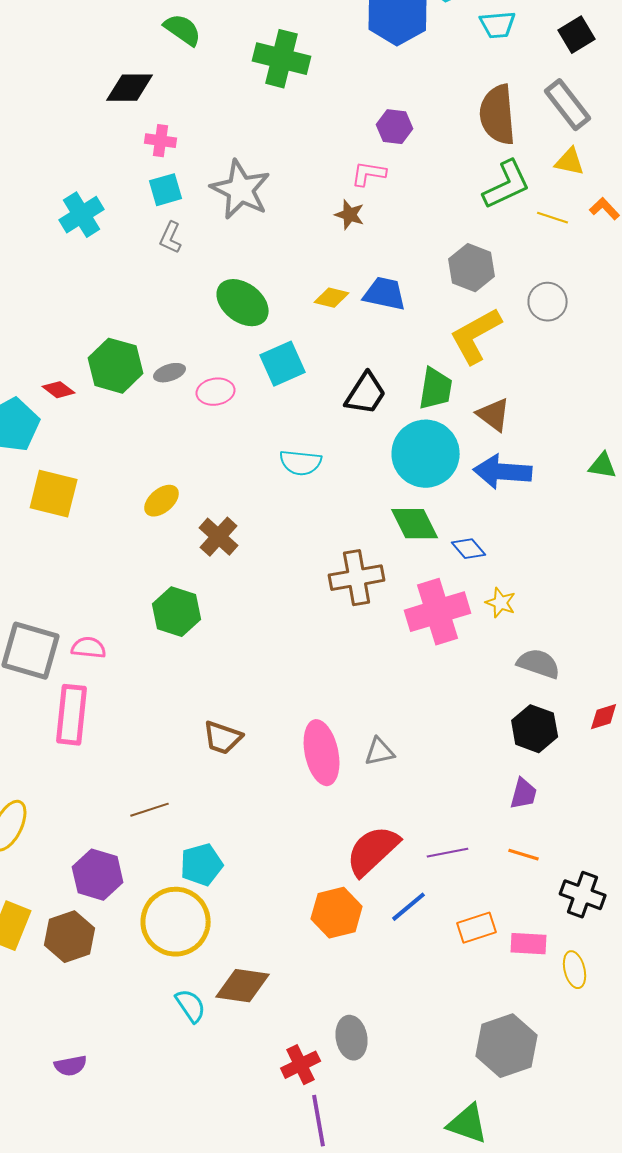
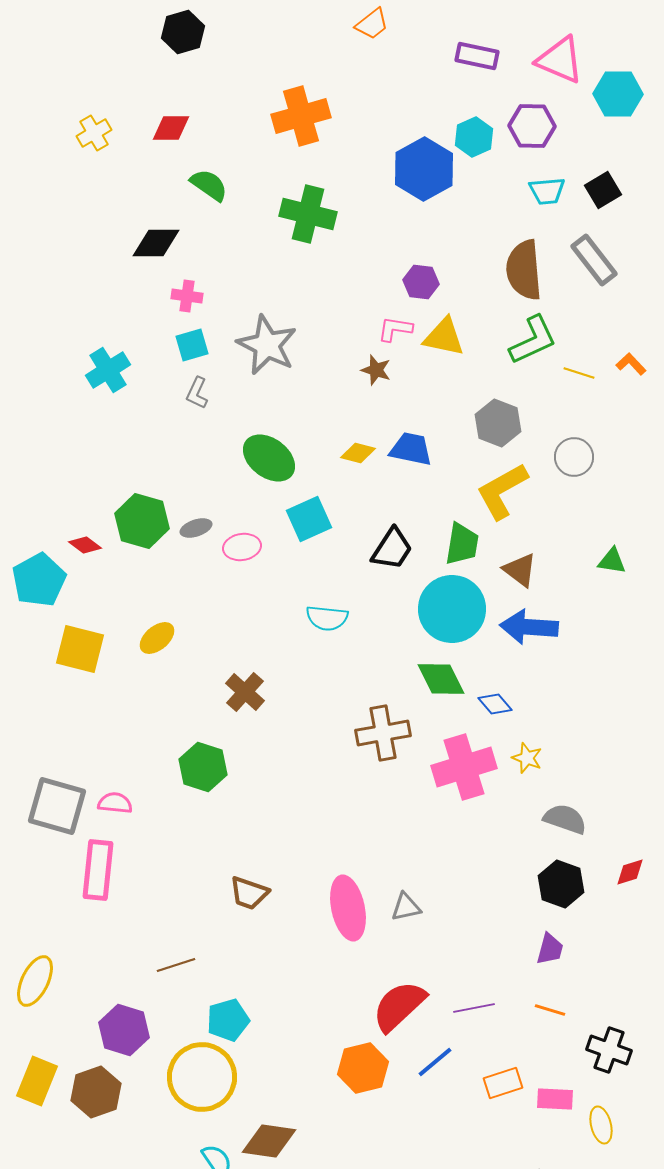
cyan trapezoid: (498, 25) -> (547, 191), moved
yellow triangle: (570, 162) -> (444, 337), moved, size x1.4
green triangle: (603, 466) -> (612, 561), moved
yellow ellipse: (162, 501) -> (157, 638), moved

